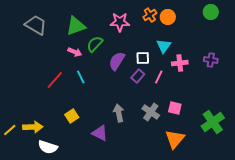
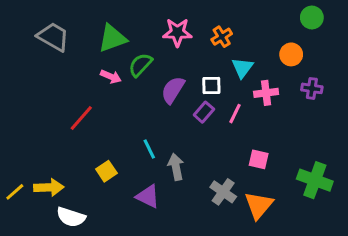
orange cross: (150, 15) -> (222, 37), moved
orange circle: (168, 17) -> (291, 54), moved
cyan line: (81, 77) -> (149, 149), moved
gray cross: (151, 112) -> (223, 192), moved
green cross: (213, 122) -> (315, 180), turned -35

